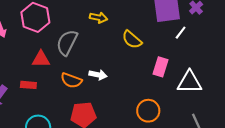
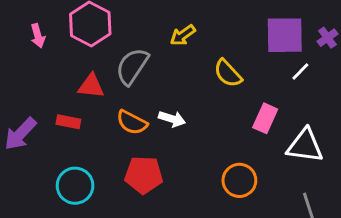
yellow arrow: (98, 18) -> (183, 35), turned 126

